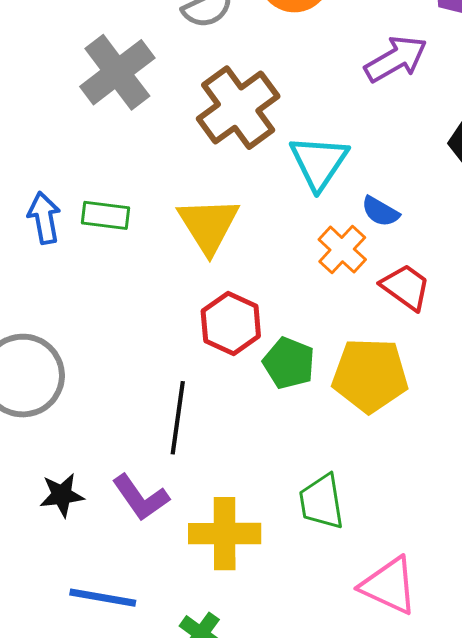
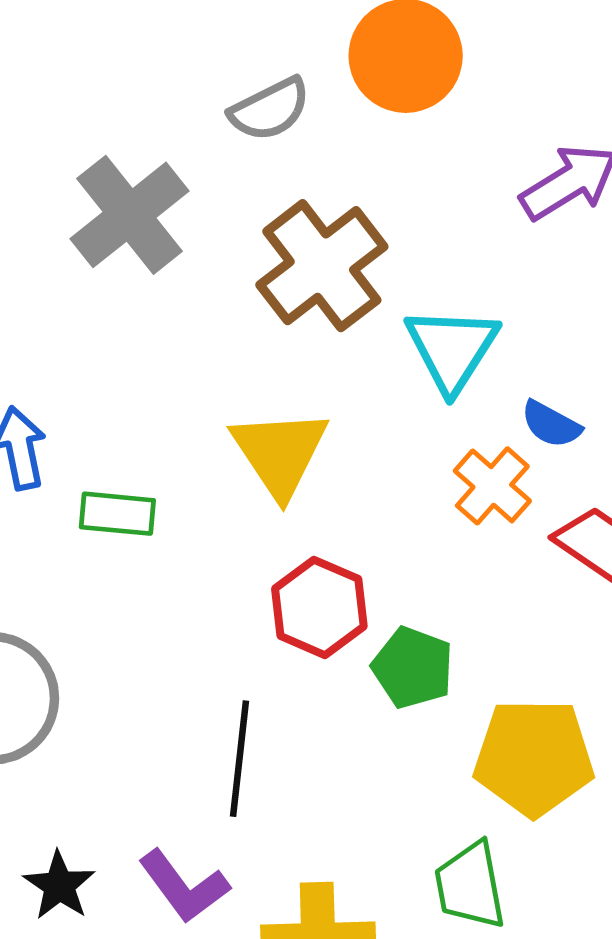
green rectangle: (106, 215) -> (117, 514), moved
yellow pentagon: (370, 375) -> (534, 757), moved
black star: (62, 495) -> (59, 886), turned -30

